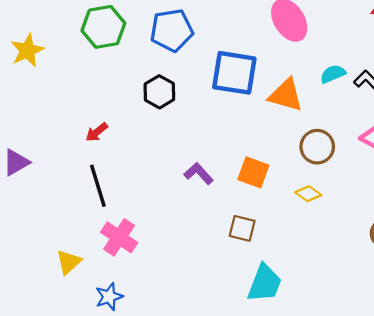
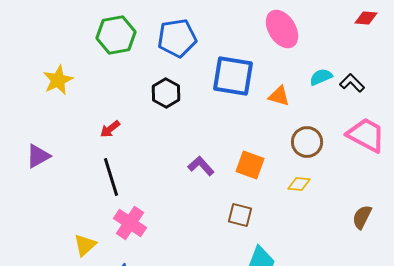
yellow star: (27, 50) -> (58, 80), moved
orange triangle: (286, 95) -> (279, 96), size x0.7
yellow diamond: (308, 194) -> (299, 184), turned -30

